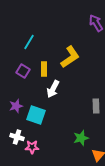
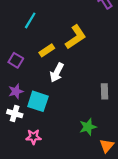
yellow rectangle: (44, 69) -> (47, 50), turned 56
purple square: (23, 71) -> (16, 60), moved
white cross: (17, 137) -> (15, 114), moved

